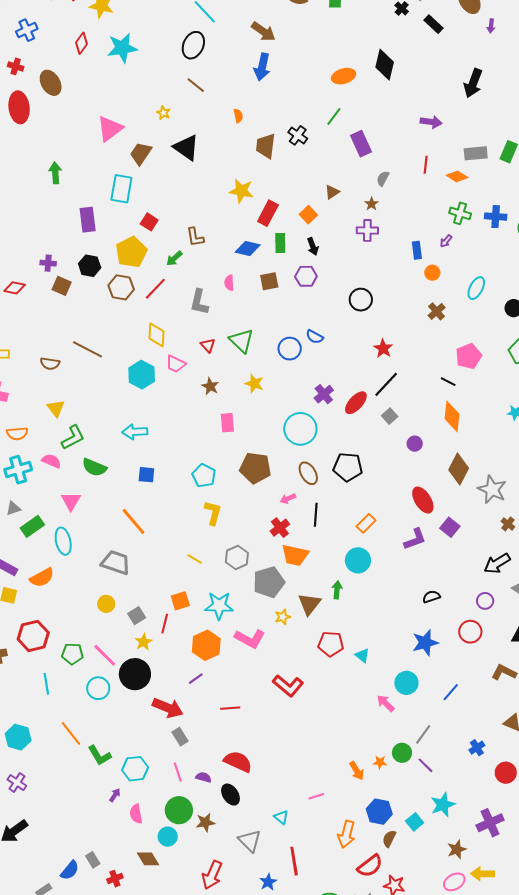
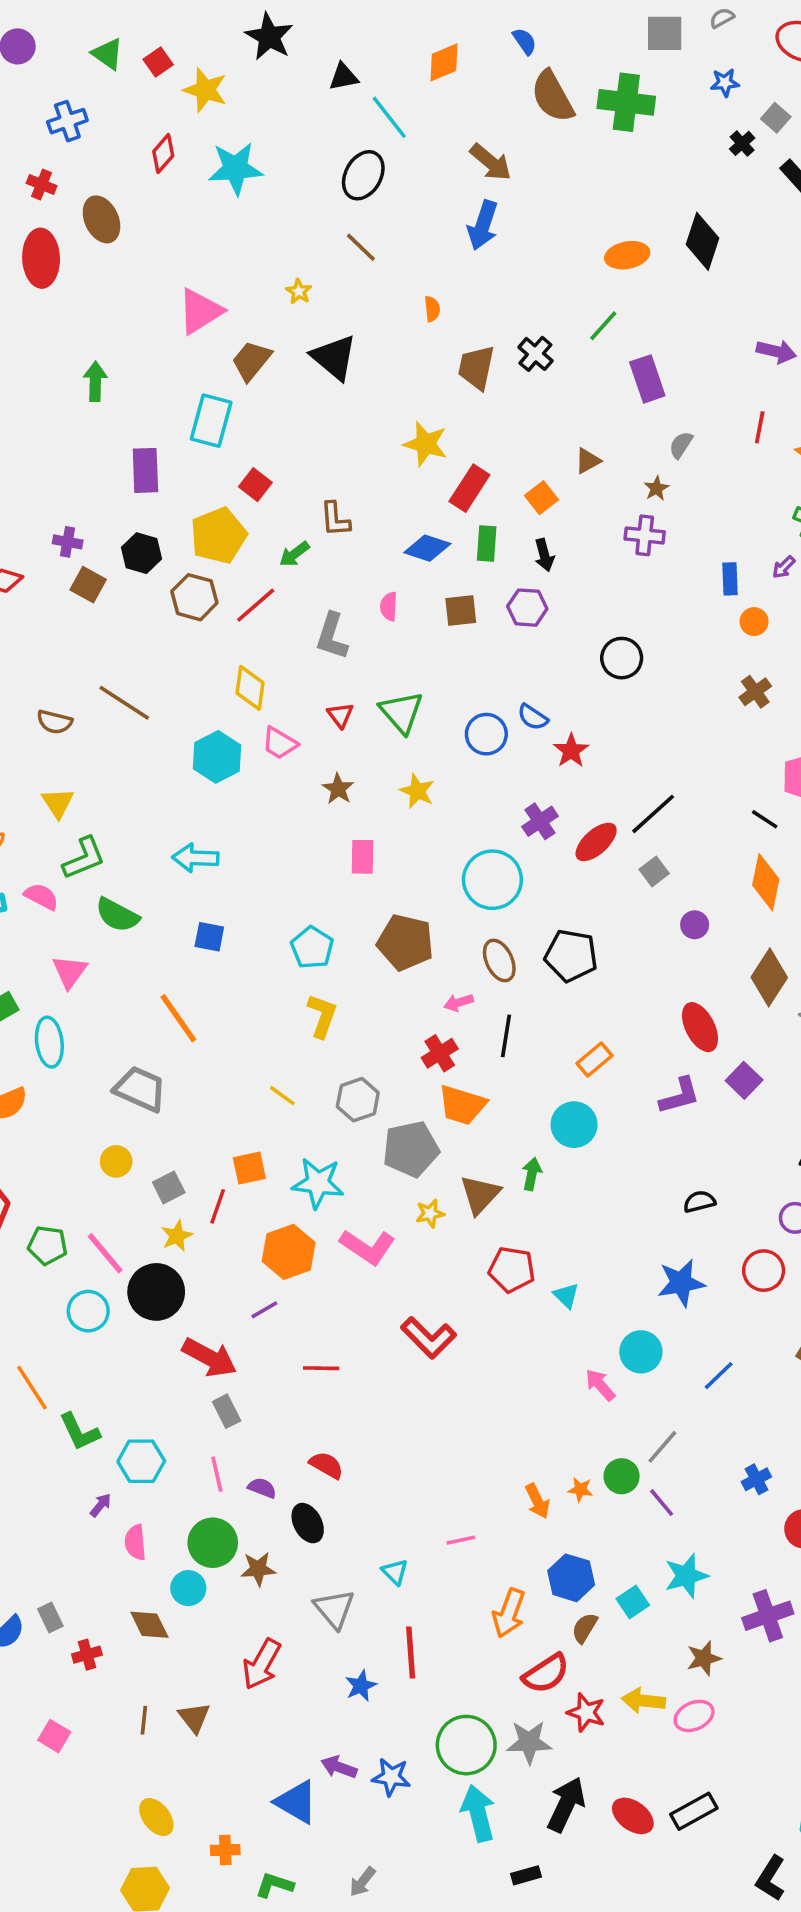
red star: (383, 348) -> (571, 751), moved
red semicircle: (238, 762) -> (326, 1465), size x0.7
yellow arrow: (483, 874) -> (643, 1701), moved

